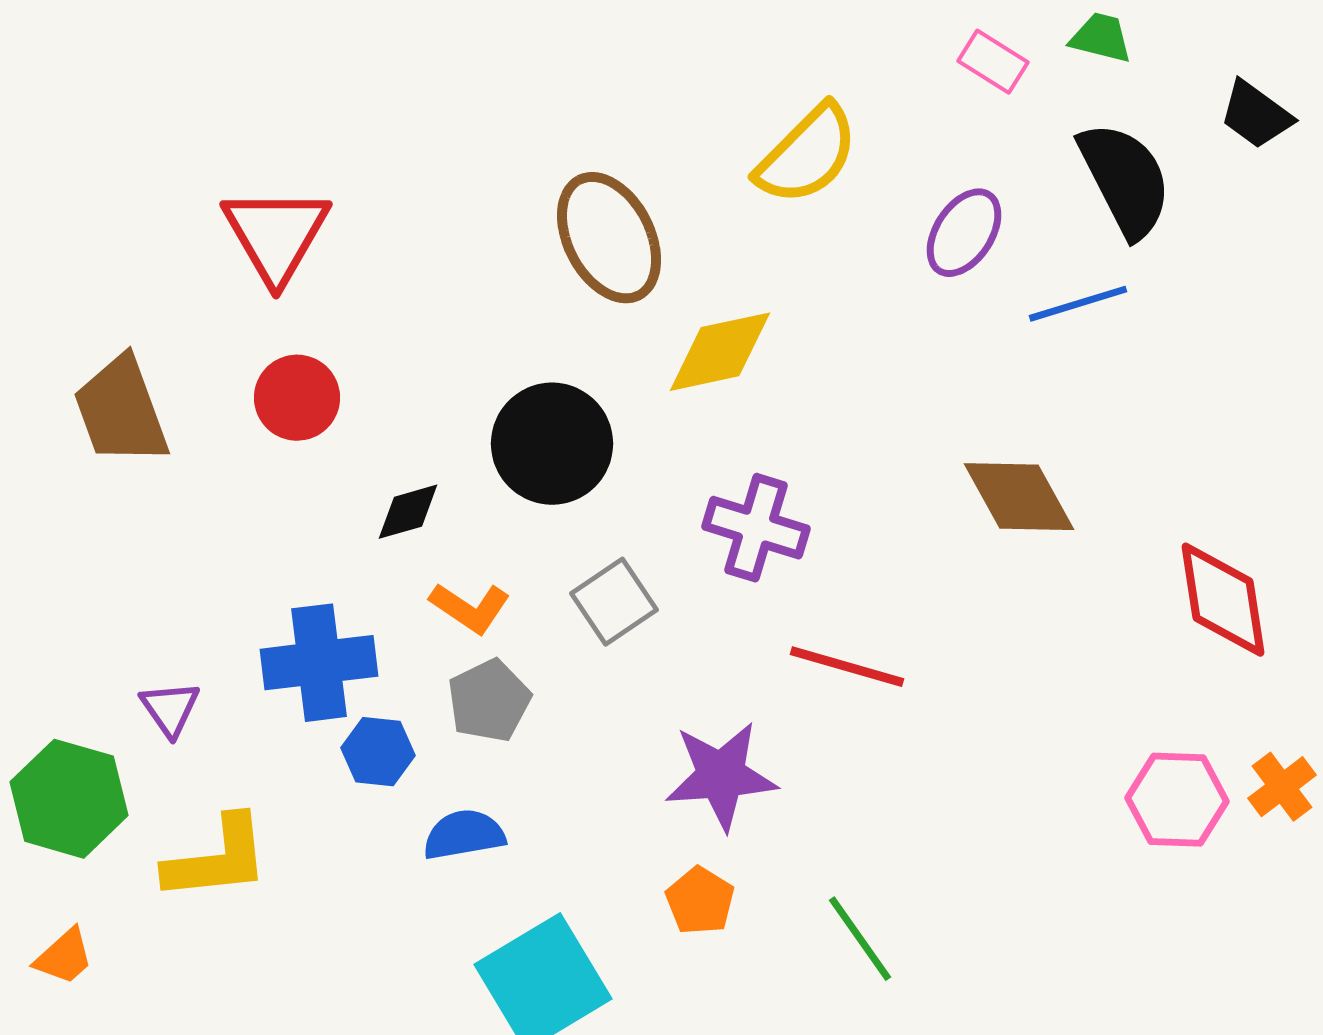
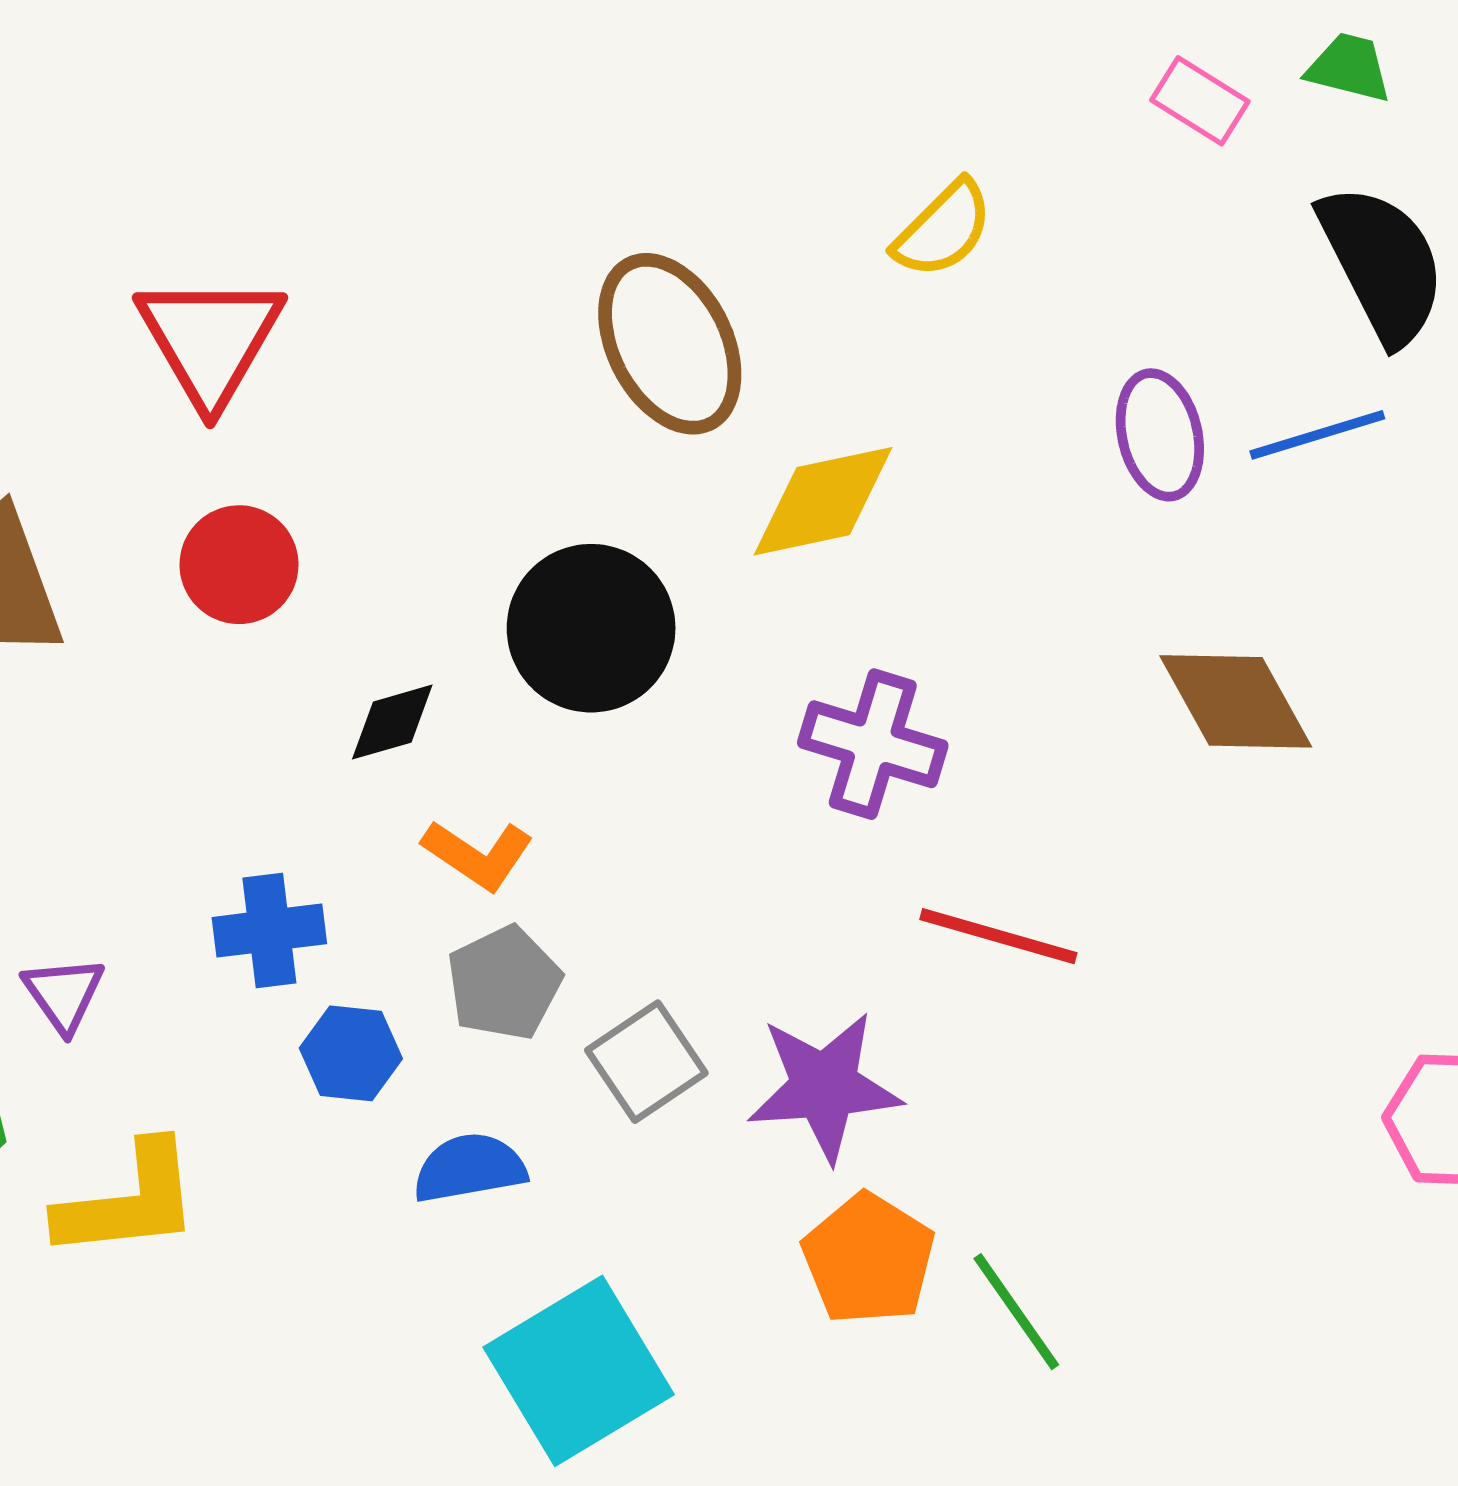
yellow semicircle: (807, 155) -> (943, 229), size x0.7
purple ellipse: (964, 233) -> (1160, 435), moved, turned -46
gray square: (614, 602) -> (646, 1062), moved
blue cross: (319, 663) -> (269, 931), size x0.7
orange pentagon: (700, 901) -> (869, 1259), moved, size x1.4

